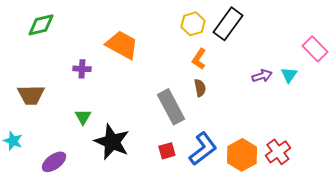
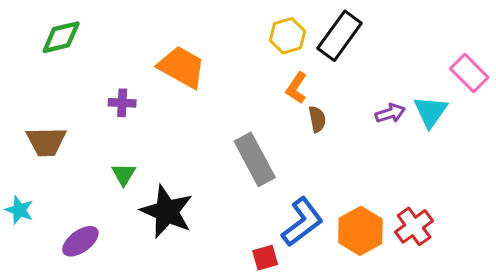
cyan triangle: (289, 75) -> (430, 112), size x1.4
brown semicircle: (200, 88) -> (317, 119), moved
red square: (167, 151) -> (265, 258), moved

